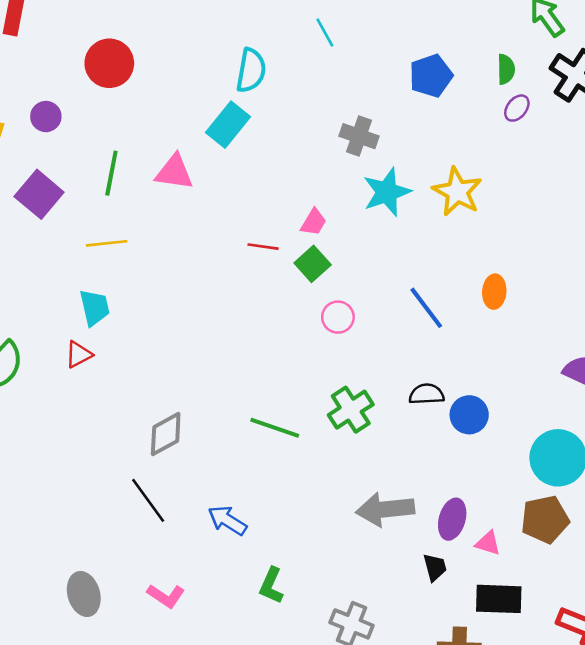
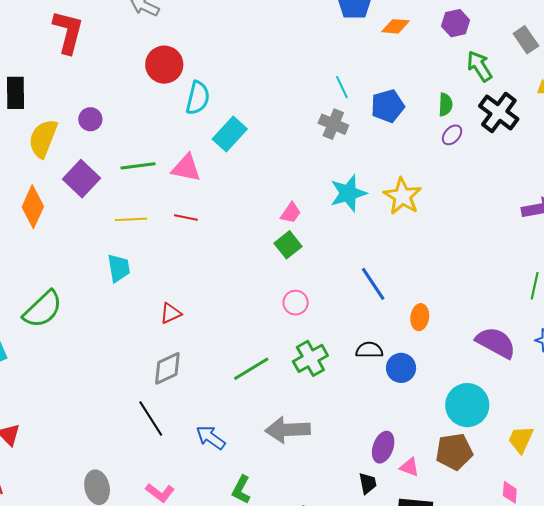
cyan line: (325, 32) -> (342, 87), moved
red circle: (109, 63) -> (164, 65), moved
cyan semicircle: (251, 70) -> (198, 98), moved
gray cross: (359, 136) -> (333, 124), moved
green line: (111, 173) -> (138, 166), turned 68
red line: (263, 247) -> (186, 217), moved
orange ellipse: (494, 292) -> (420, 317), moved
pink circle: (338, 317) -> (296, 303), moved
red triangle: (79, 354) -> (171, 313), moved
green line: (275, 428) -> (251, 369), turned -54
gray arrow: (385, 509) -> (288, 430), moved

